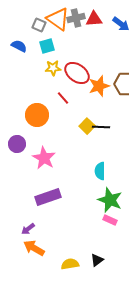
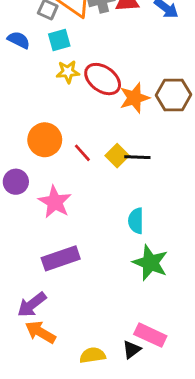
red line: (63, 98) -> (82, 153), moved
pink rectangle: (110, 220) -> (150, 335), moved, size x1.5
purple arrow: (28, 229) -> (32, 305), size x1.5

